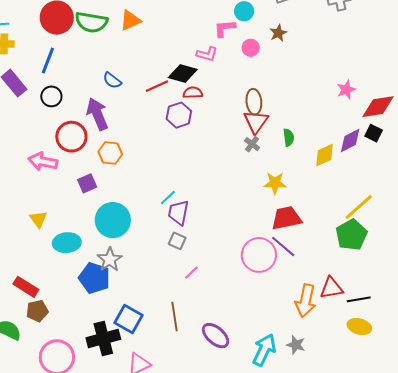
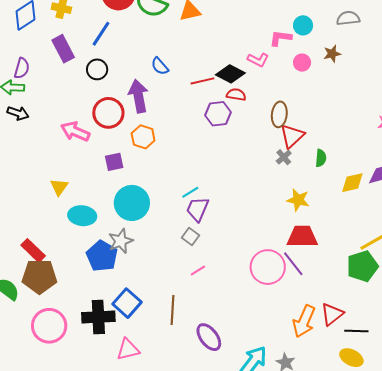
brown ellipse: (254, 102) -> (279, 114), moved
red triangle: (331, 288) -> (332, 314), turned -40
brown pentagon: (37, 311) -> (39, 276), size x1.6

